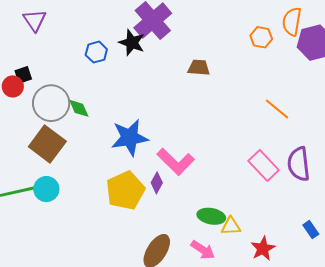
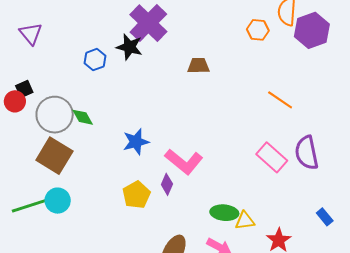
blue star: (130, 138) -> (136, 142), size x0.7
yellow pentagon: (125, 190) -> (136, 195), size x0.7

